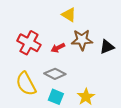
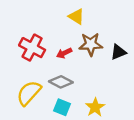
yellow semicircle: (26, 84) -> (29, 93), turned 70

